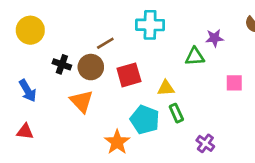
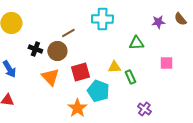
purple star: (215, 38) -> (158, 22), moved
red square: (129, 75) -> (80, 72), moved
green rectangle: (176, 113) -> (130, 77), moved

